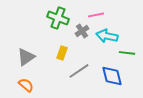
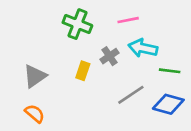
gray cross: (82, 31) -> (110, 56), moved
gray line: (79, 71) -> (131, 95), moved
blue diamond: (112, 76) -> (168, 104), moved, turned -60

